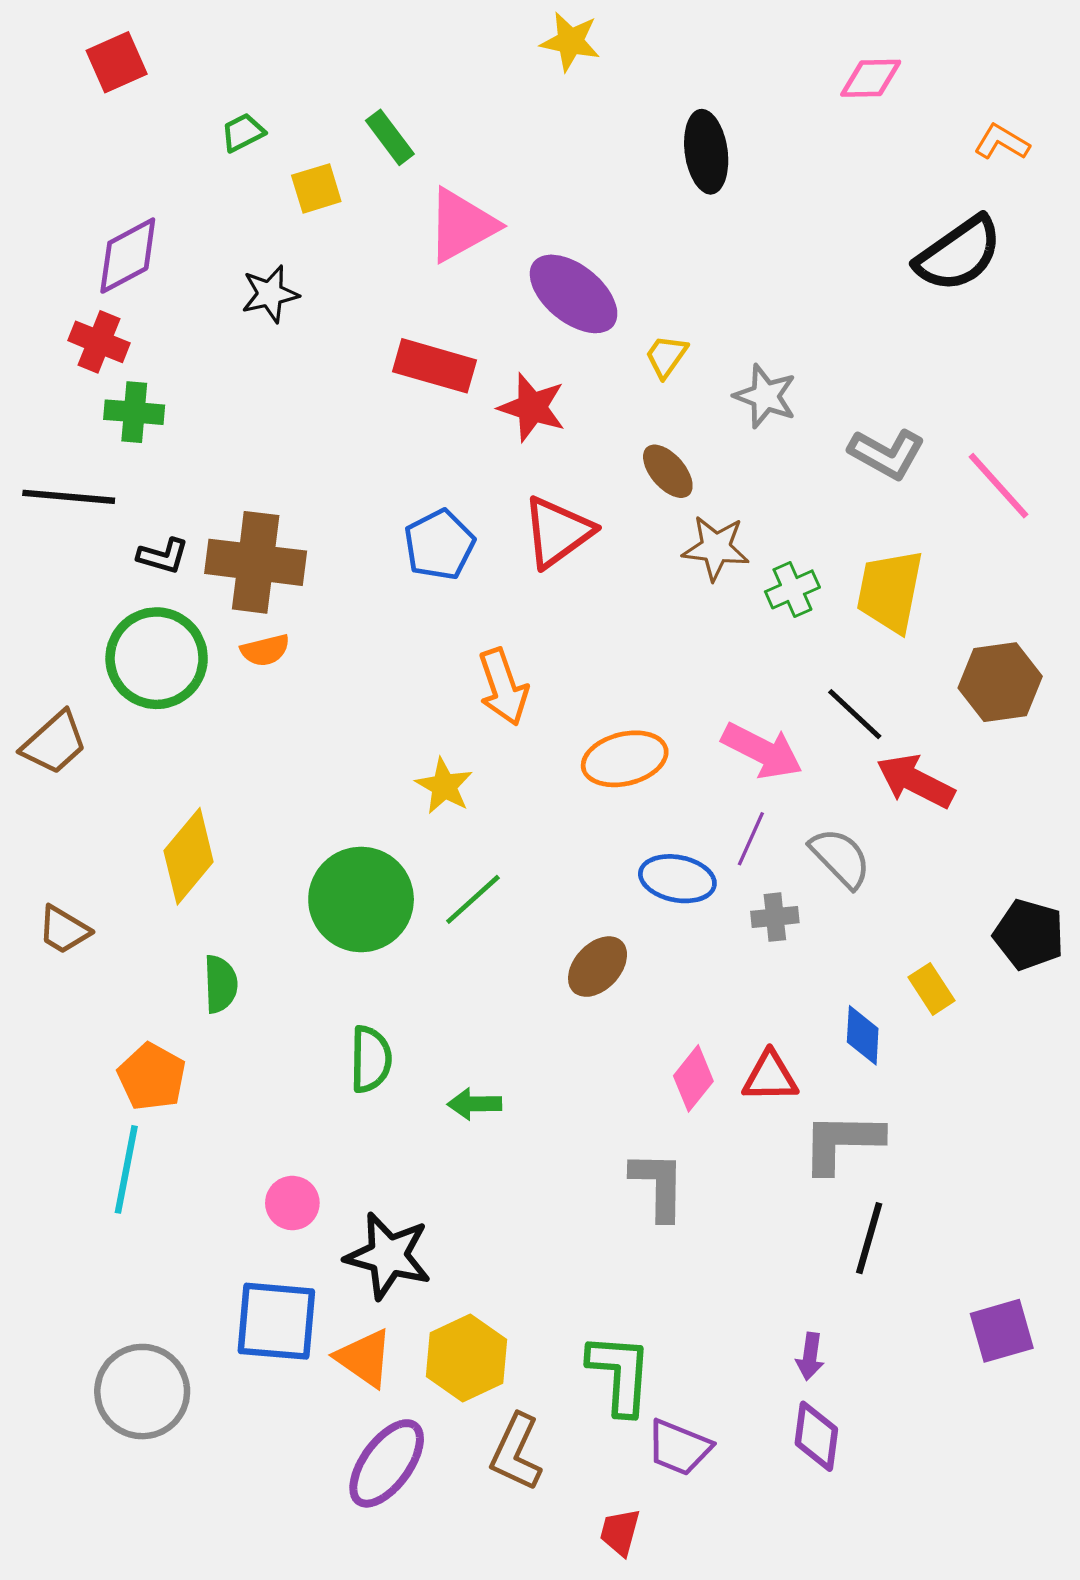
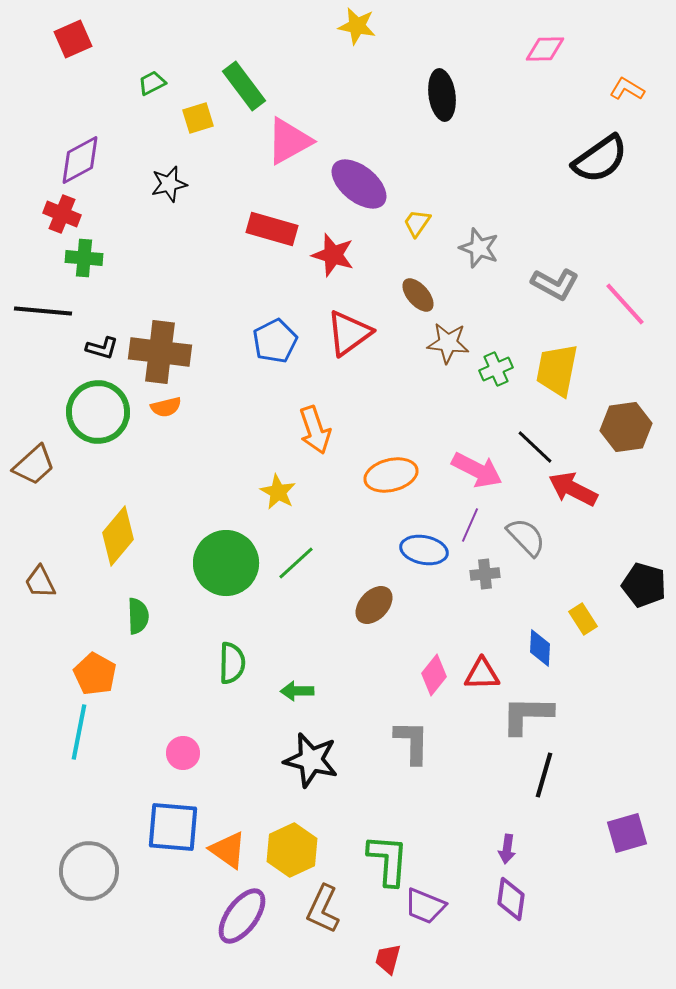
green rectangle: (390, 137) -> (244, 86), size x1.4
brown trapezoid: (64, 930) -> (40, 582), turned 33
black star: (388, 1256) -> (311, 760), moved

